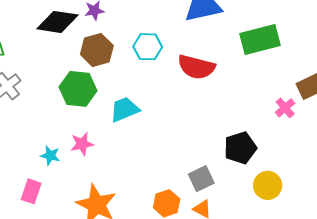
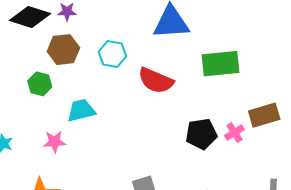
green hexagon: (78, 89) -> (40, 84), size x0.7
pink star: (82, 144) -> (55, 142), moved
black pentagon: (240, 148) -> (201, 134), moved

